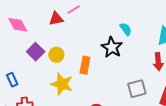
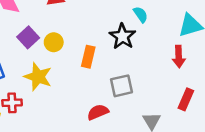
yellow star: (62, 84) -> (38, 77), moved
gray square: (137, 89) -> (121, 86), moved

